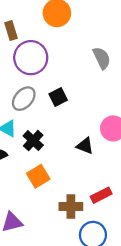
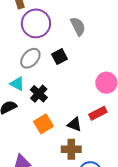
gray semicircle: (102, 58) -> (78, 26), moved
black triangle: (85, 146) -> (74, 124), moved
red rectangle: (101, 195) -> (98, 113), moved

